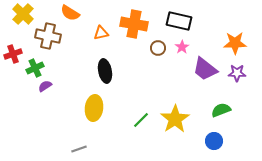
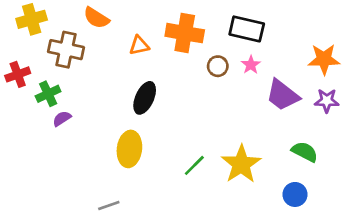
yellow cross: (23, 14) -> (32, 19), turned 30
black ellipse: (105, 71) -> (145, 98), turned 35
green semicircle: (221, 110) -> (305, 152), turned 48

